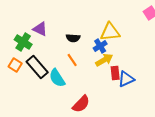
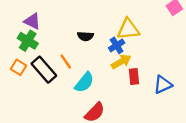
purple triangle: (40, 29) -> (32, 21), moved
orange line: (72, 60) -> (66, 62), moved
cyan semicircle: (57, 78) -> (84, 82), moved, turned -108
blue triangle: (126, 79) -> (163, 85), moved

